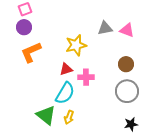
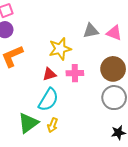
brown circle: (126, 64) -> (113, 69), size x1.5
pink cross: (86, 77) -> (75, 73), moved
green triangle: (46, 115) -> (28, 123), turned 45

